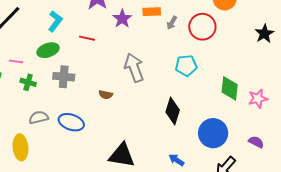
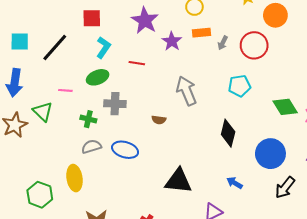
green cross: (28, 82) -> (88, 119), moved
green diamond: (230, 88) -> (285, 107), turned -35

